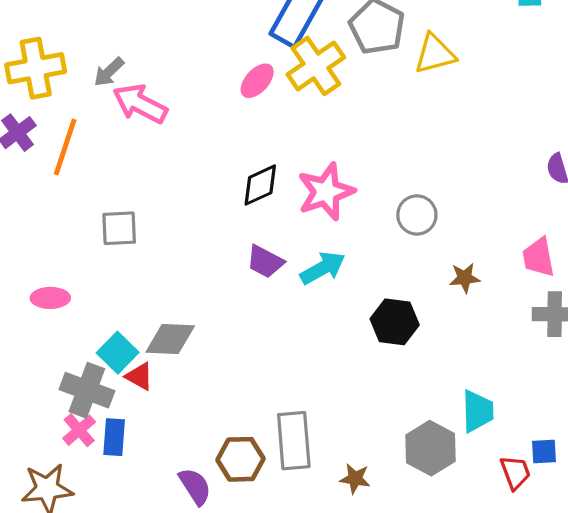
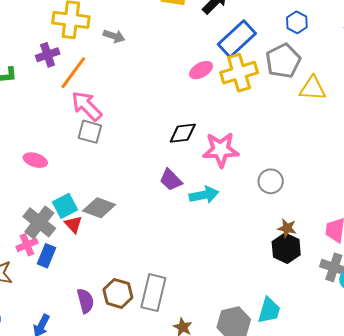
gray arrow: (109, 72) -> (114, 36), turned -135
pink arrow: (140, 104) -> (87, 106), moved
black hexagon: (395, 322) -> (286, 248), moved

